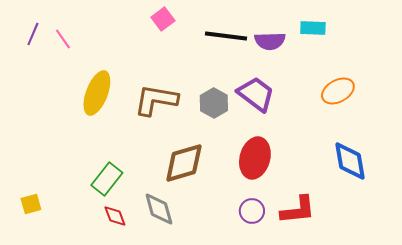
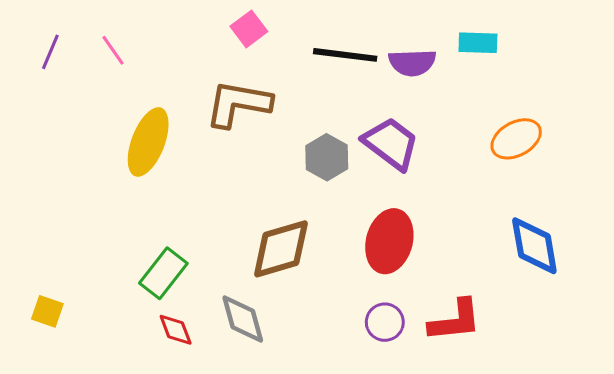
pink line: (63, 39) -> (113, 50), moved
brown L-shape: (156, 100) -> (238, 104), moved
yellow square: (31, 204) -> (47, 311), turned 35

